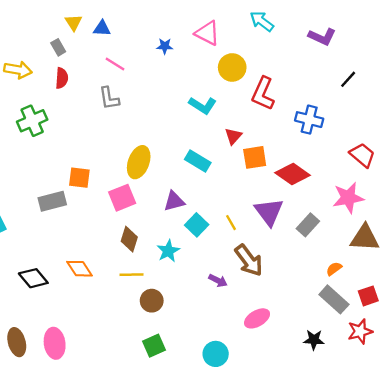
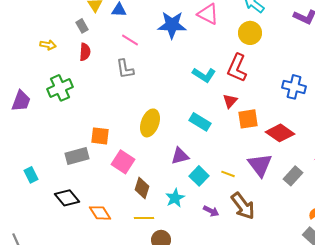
blue star: (165, 46) -> (172, 25), size x2.0
yellow circle: (232, 67) -> (250, 33), moved
yellow arrow: (18, 70) -> (48, 45), size x0.7
red L-shape: (263, 94) -> (237, 68), moved
pink square: (122, 198) -> (123, 162), moved, turned -35
yellow line: (231, 223) -> (228, 174), turned -40
black diamond: (33, 278) -> (67, 198), moved
purple arrow: (218, 281) -> (211, 211), moved

